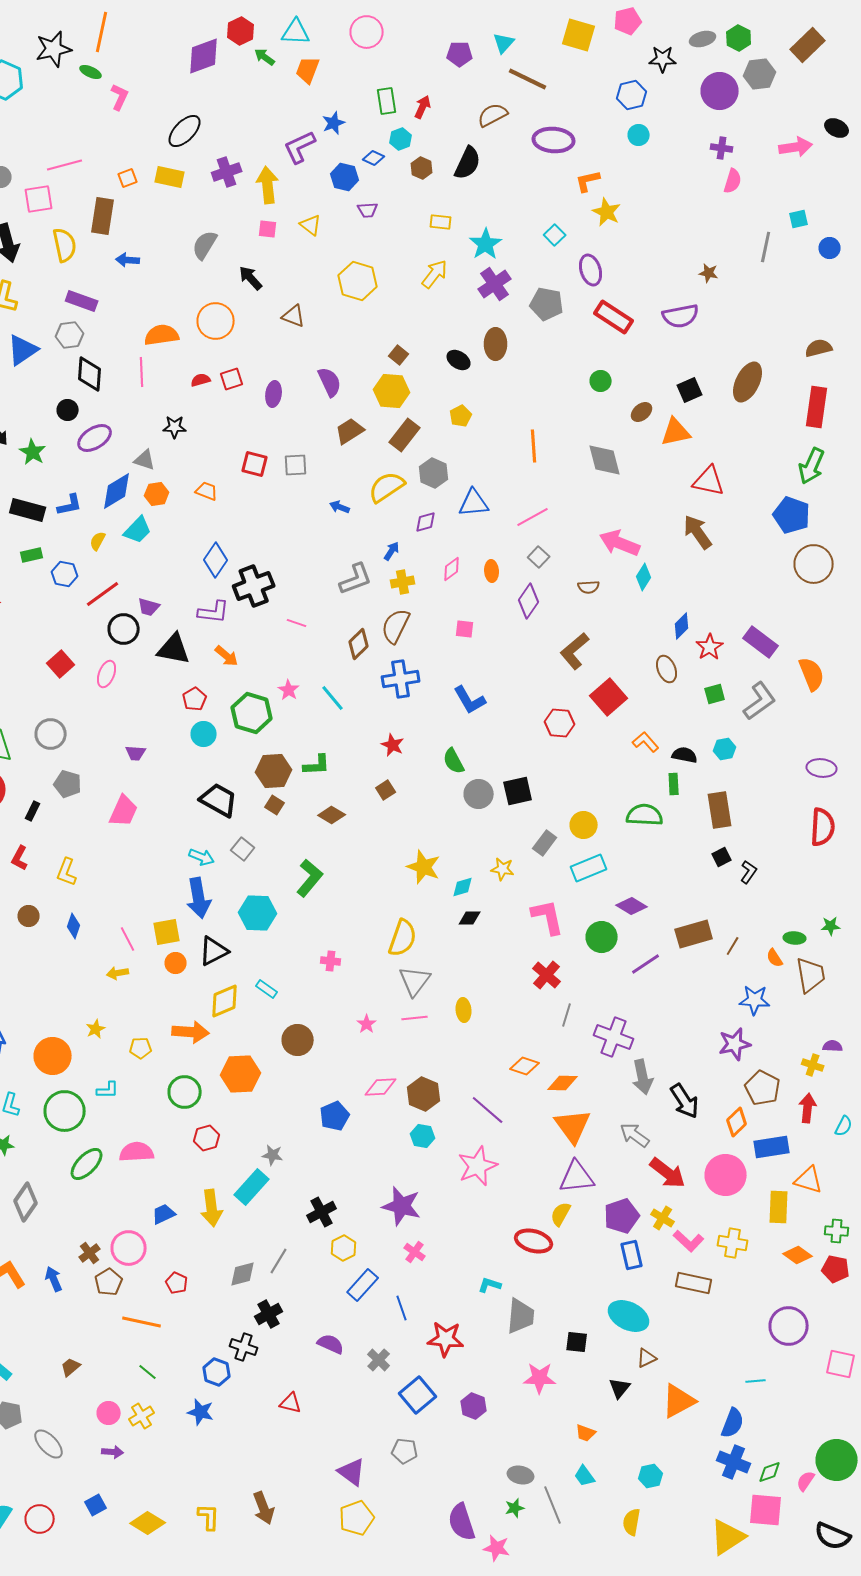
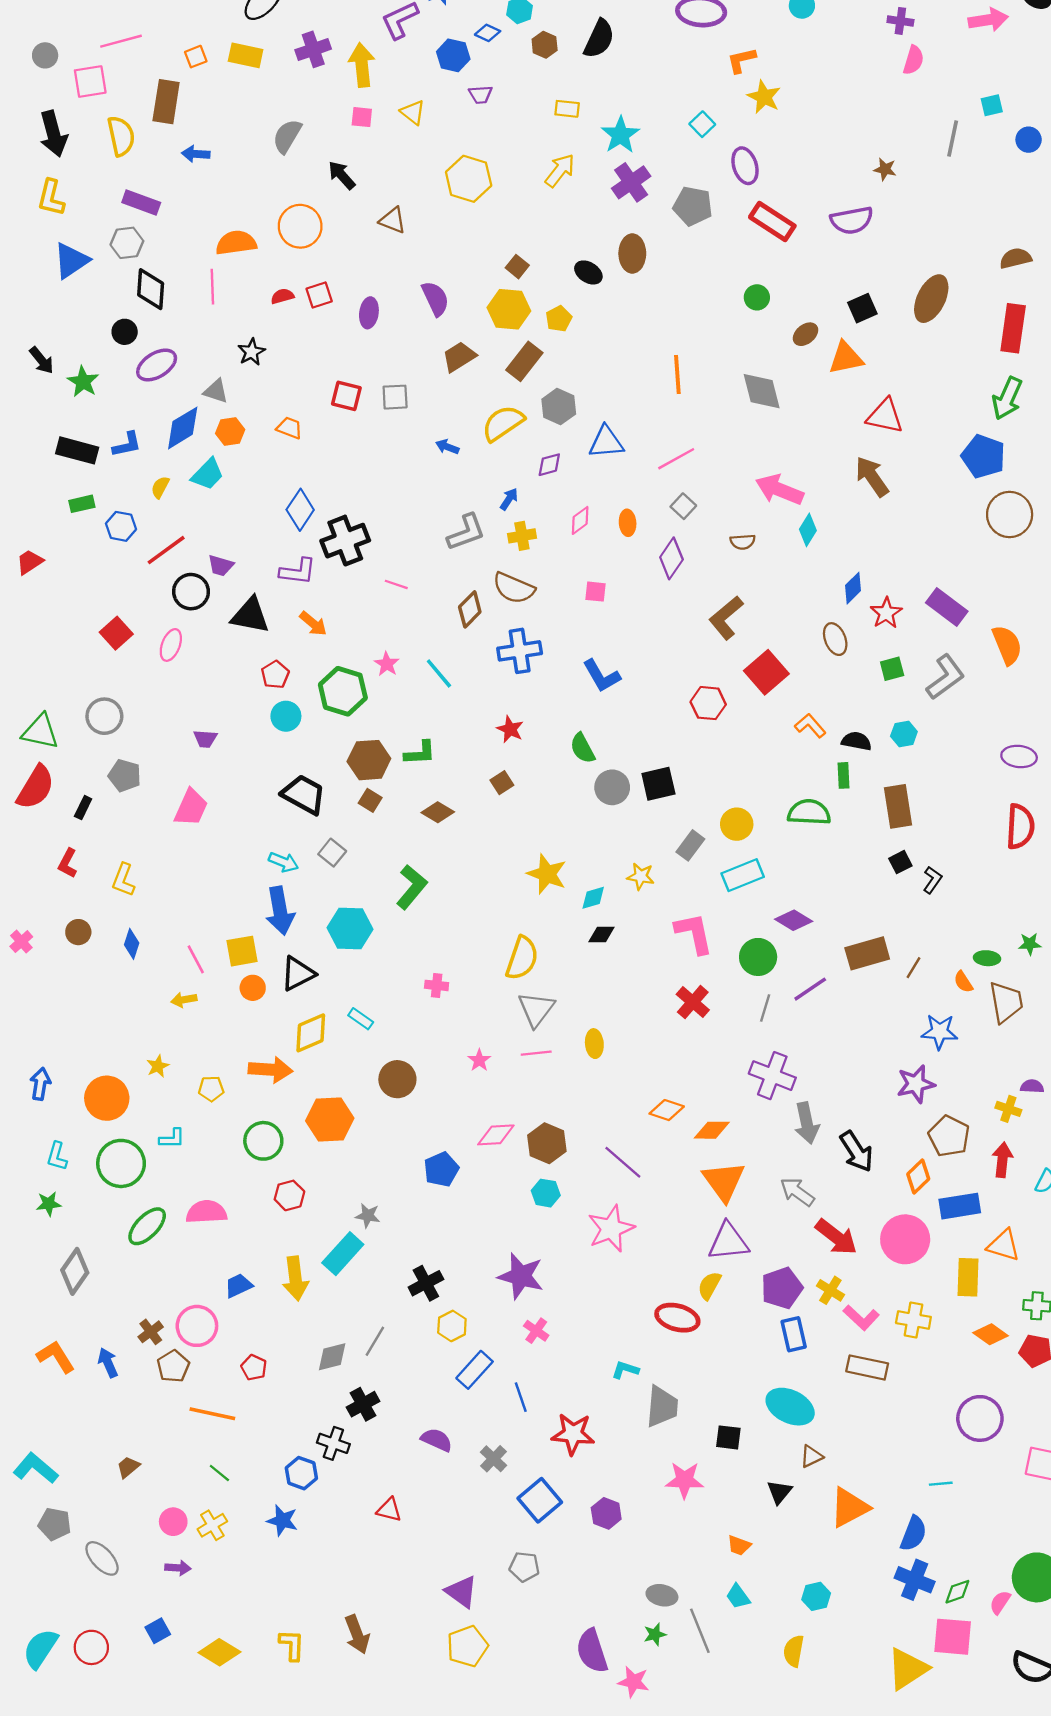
yellow pentagon: (461, 416) -> (559, 319), moved
black star: (175, 427) -> (252, 352), turned -30
brown semicircle: (396, 626) -> (514, 588), turned -93
gray line: (567, 1015) -> (765, 1008), moved

